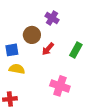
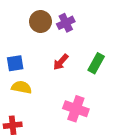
purple cross: (52, 18) -> (66, 23), turned 32
brown circle: (32, 35) -> (40, 22), moved

